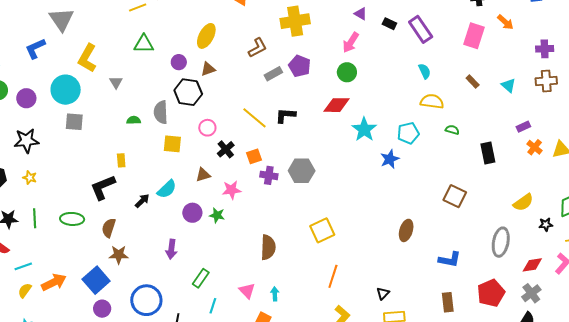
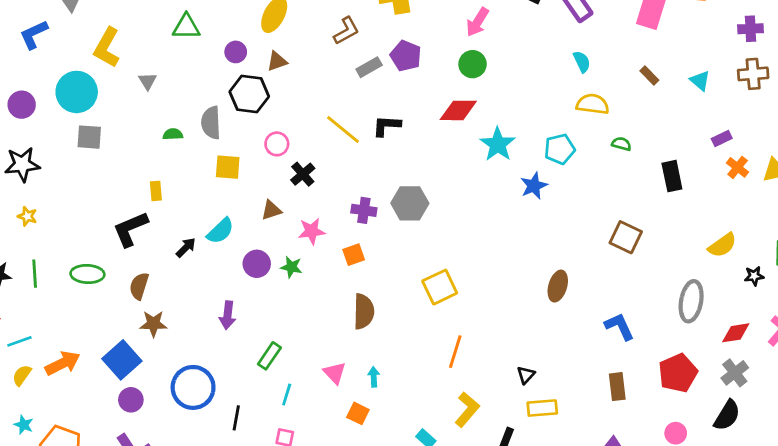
orange square: (254, 156) -> (354, 255), moved
blue L-shape: (450, 260) -> (619, 326), turned -125

